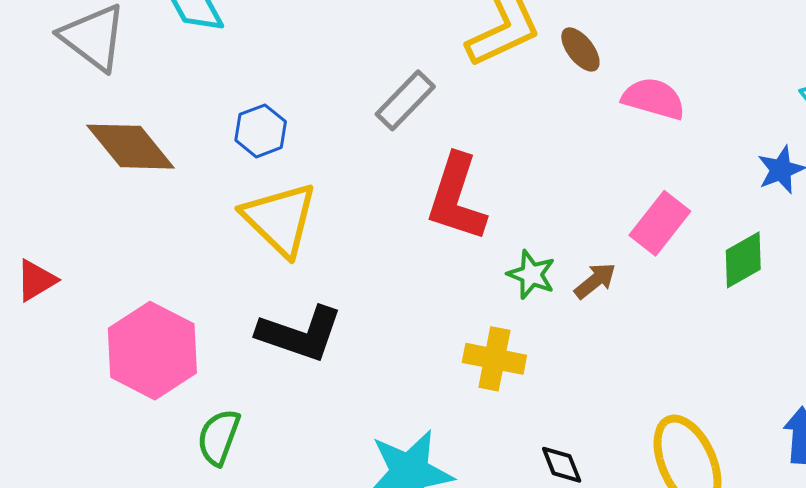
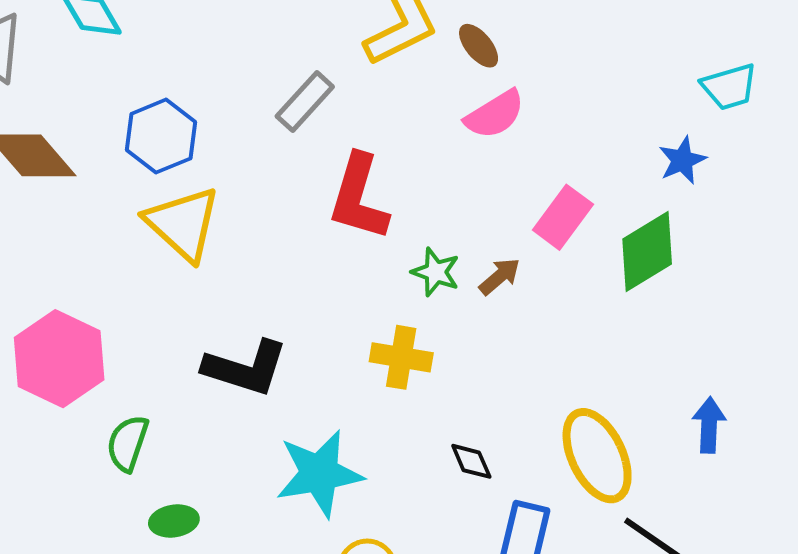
pink semicircle: (654, 99) -> (495, 114), moved, turned 134
blue hexagon: (261, 131) -> (161, 136), size x1.4
green diamond: (743, 260) -> (647, 251), size x1.4
black L-shape: (300, 334) -> (245, 368), moved

